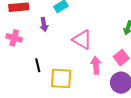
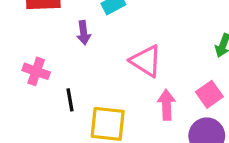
pink cross: (14, 38) -> (36, 71), moved

